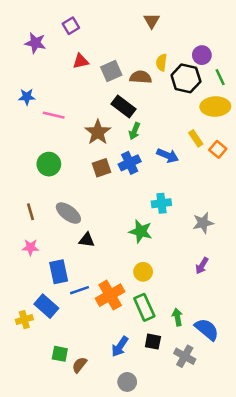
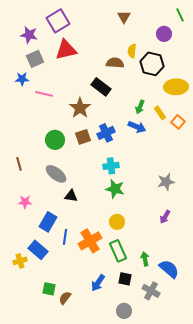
purple square: (71, 26) -> (58, 21), size x1.6
purple circle: (202, 55) -> (164, 34), moved
red triangle: (81, 61) -> (66, 50), size x1.6
gray square: (111, 71) -> (35, 59), moved
green line: (220, 77) -> (180, 15), moved
green arrow: (135, 131) -> (140, 107), moved
green circle: (49, 164) -> (55, 140), moved
cyan cross: (161, 203) -> (111, 166), moved
brown line: (30, 212) -> (19, 164), moved
blue rectangle: (59, 272) -> (48, 222), turned 42
blue line: (79, 290) -> (65, 237), turned -63
gray circle: (127, 382) -> (124, 311), moved

